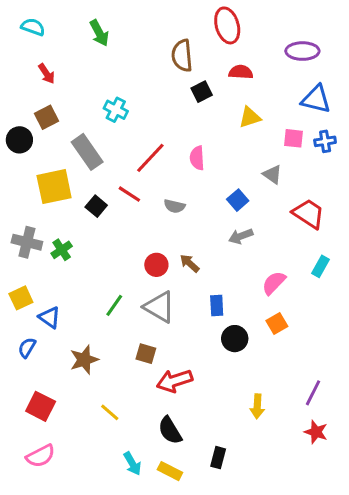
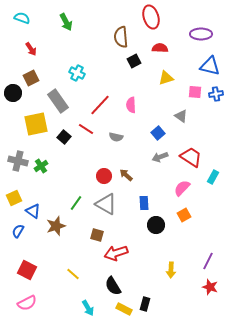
red trapezoid: (308, 214) -> (191, 157), moved
brown star: (84, 360) -> (56, 226), moved
yellow rectangle: (170, 471) -> (124, 309), moved

